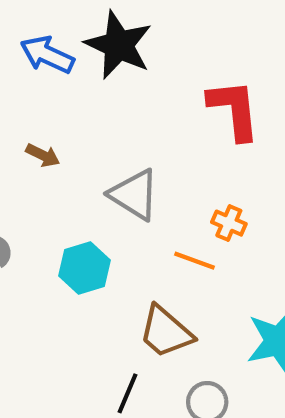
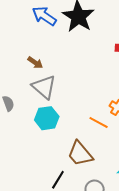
gray triangle: (134, 195) -> (44, 87), moved

